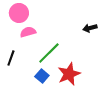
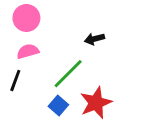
black arrow: (90, 28) -> (94, 39), moved
pink semicircle: (28, 32) -> (28, 51), moved

